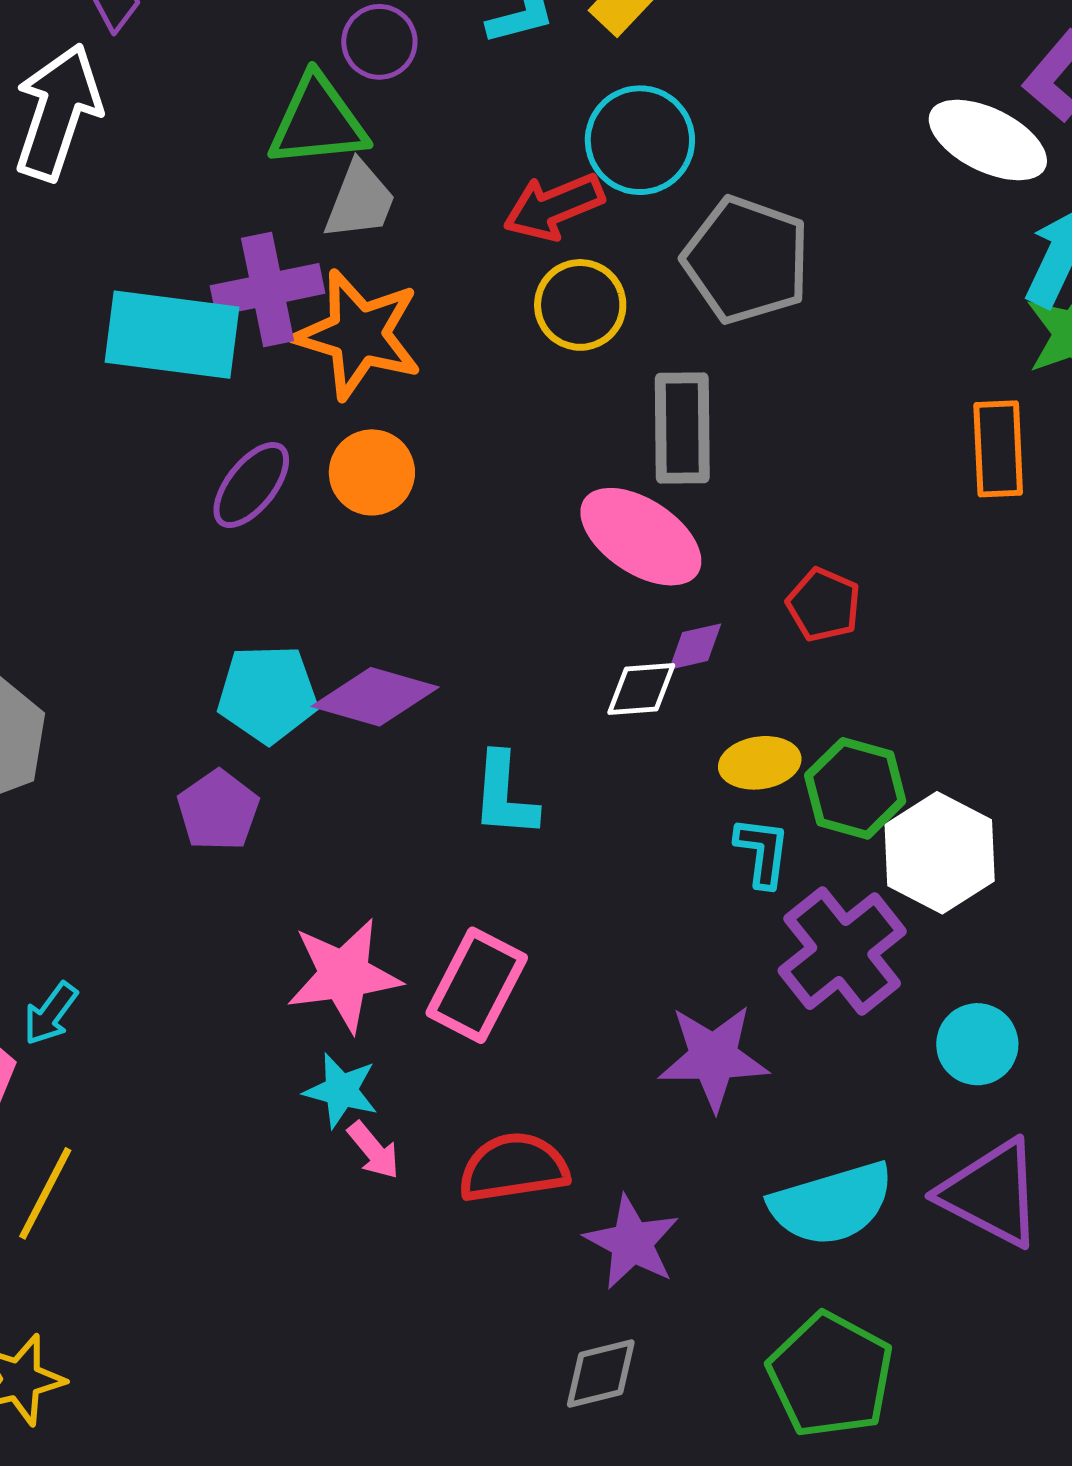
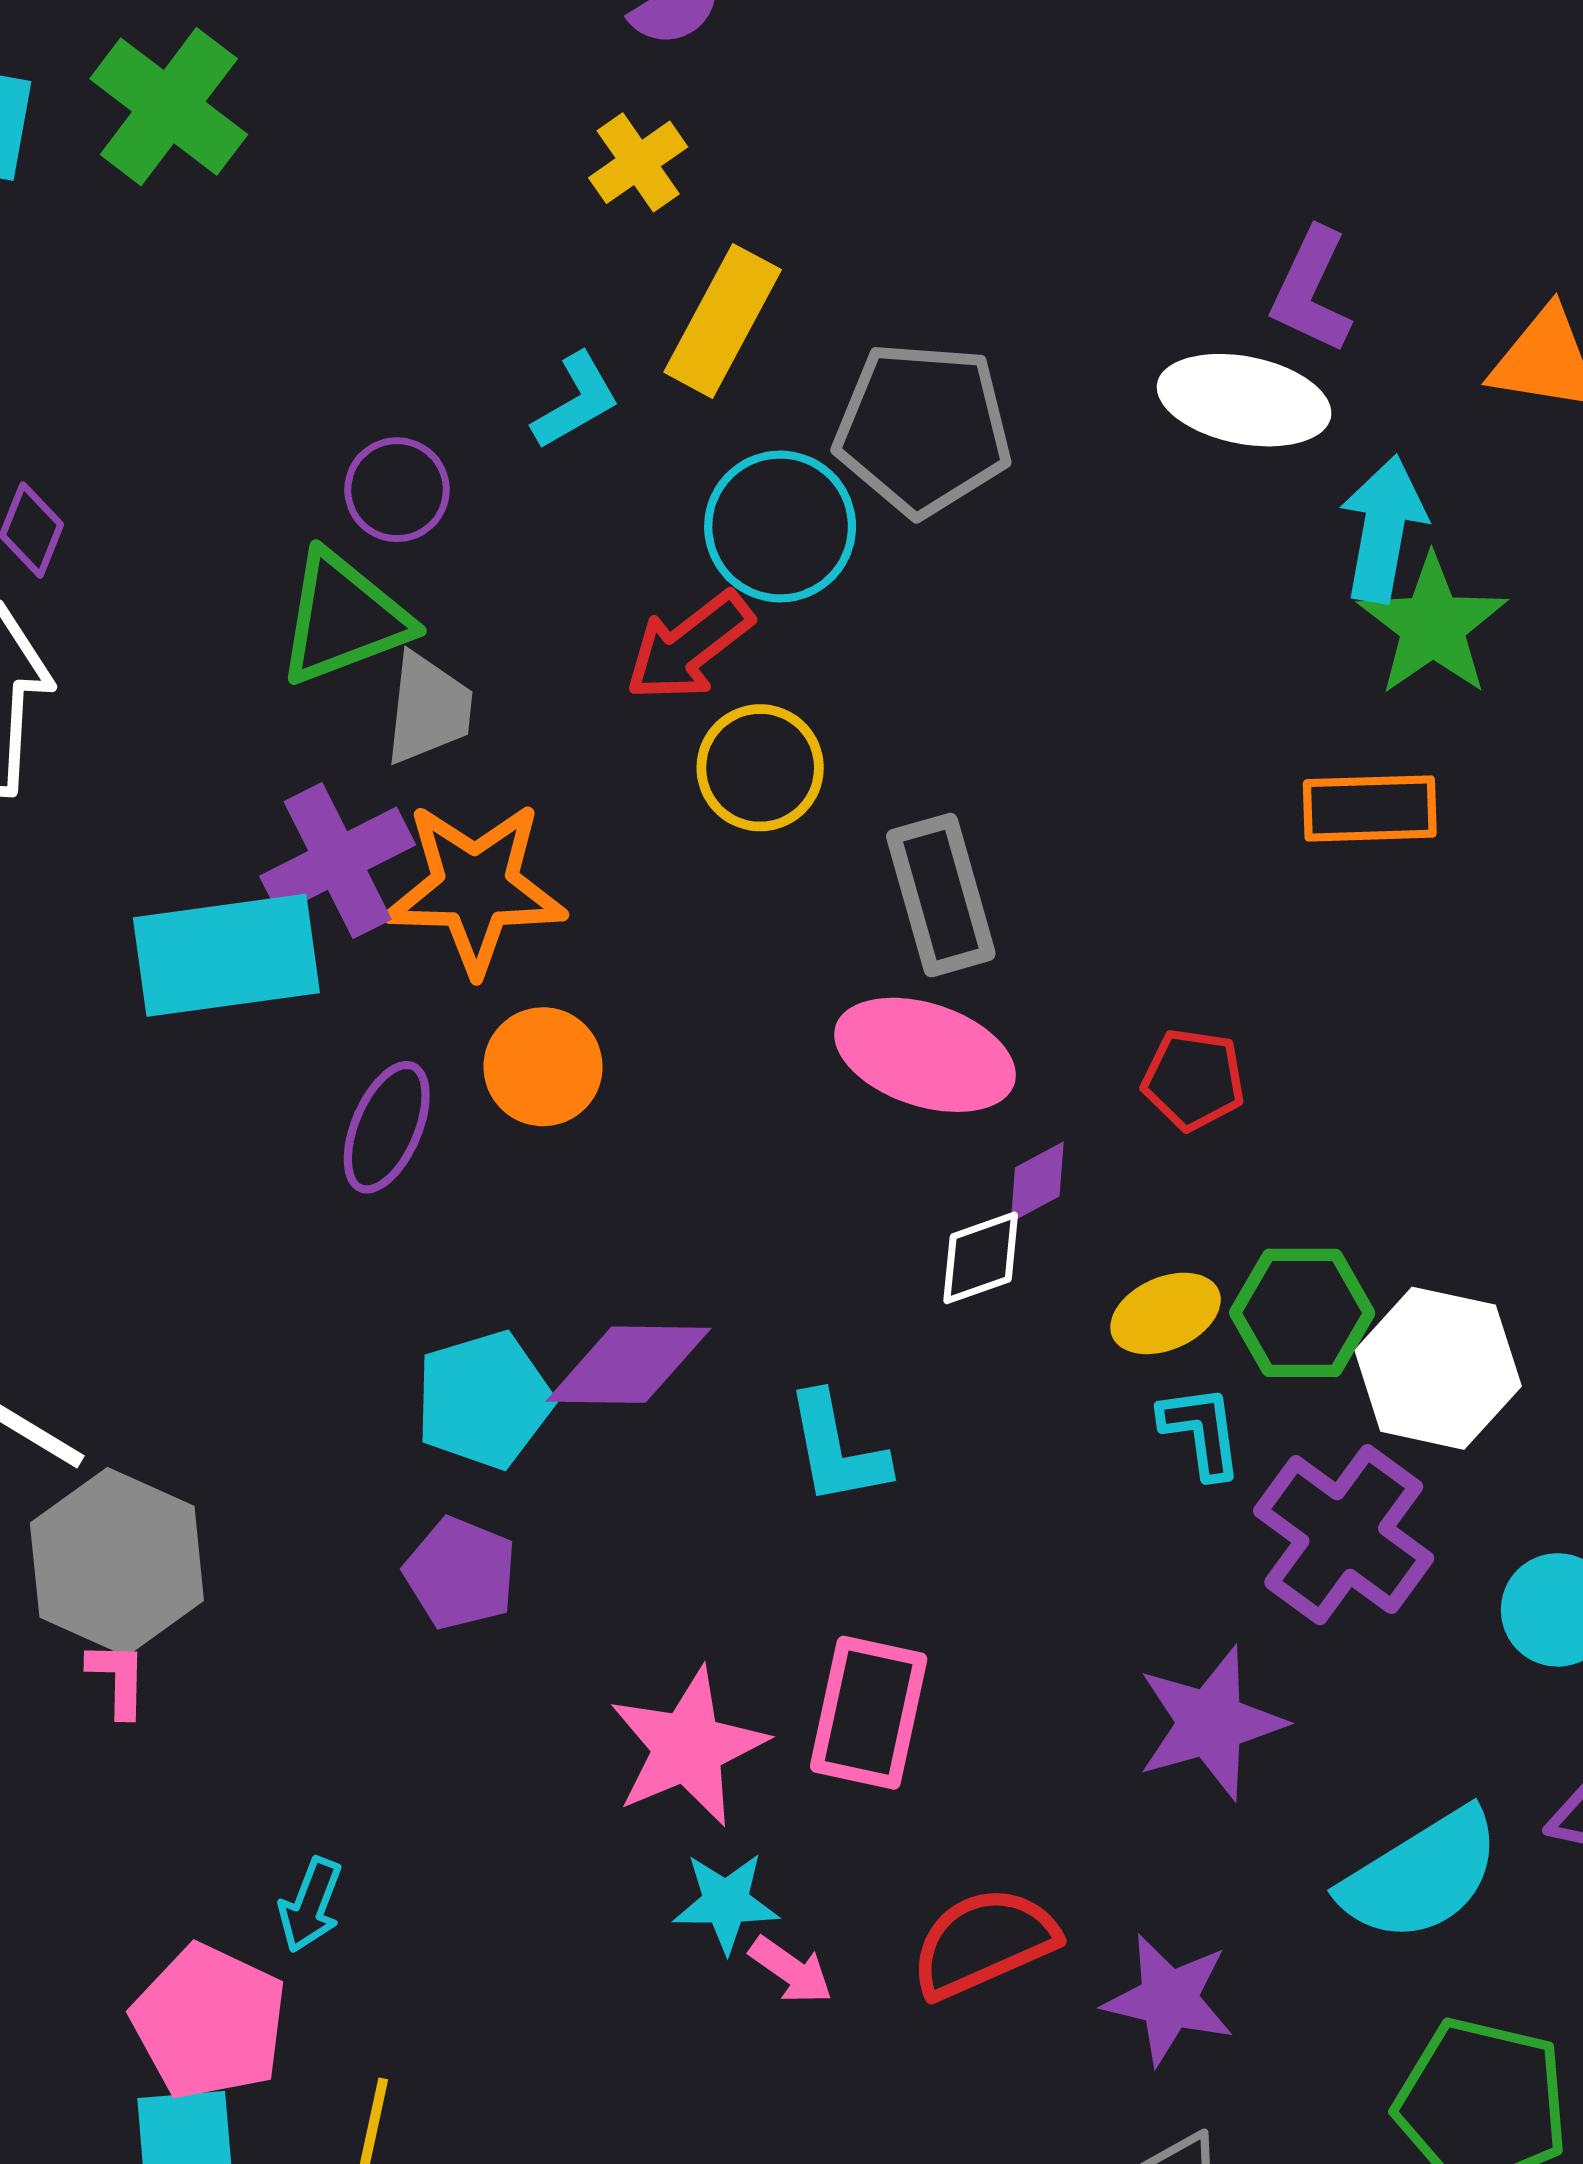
gray pentagon: (746, 260) -> (923, 429), moved
orange rectangle: (998, 449) -> (1370, 808), turned -74

